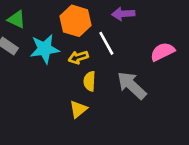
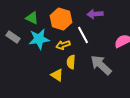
green triangle: (17, 19) -> (32, 18), moved
yellow triangle: (78, 109) -> (57, 75), moved, turned -48

